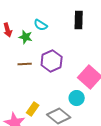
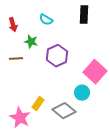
green star: (26, 37) -> (31, 42), moved
brown line: (25, 64) -> (16, 59), moved

